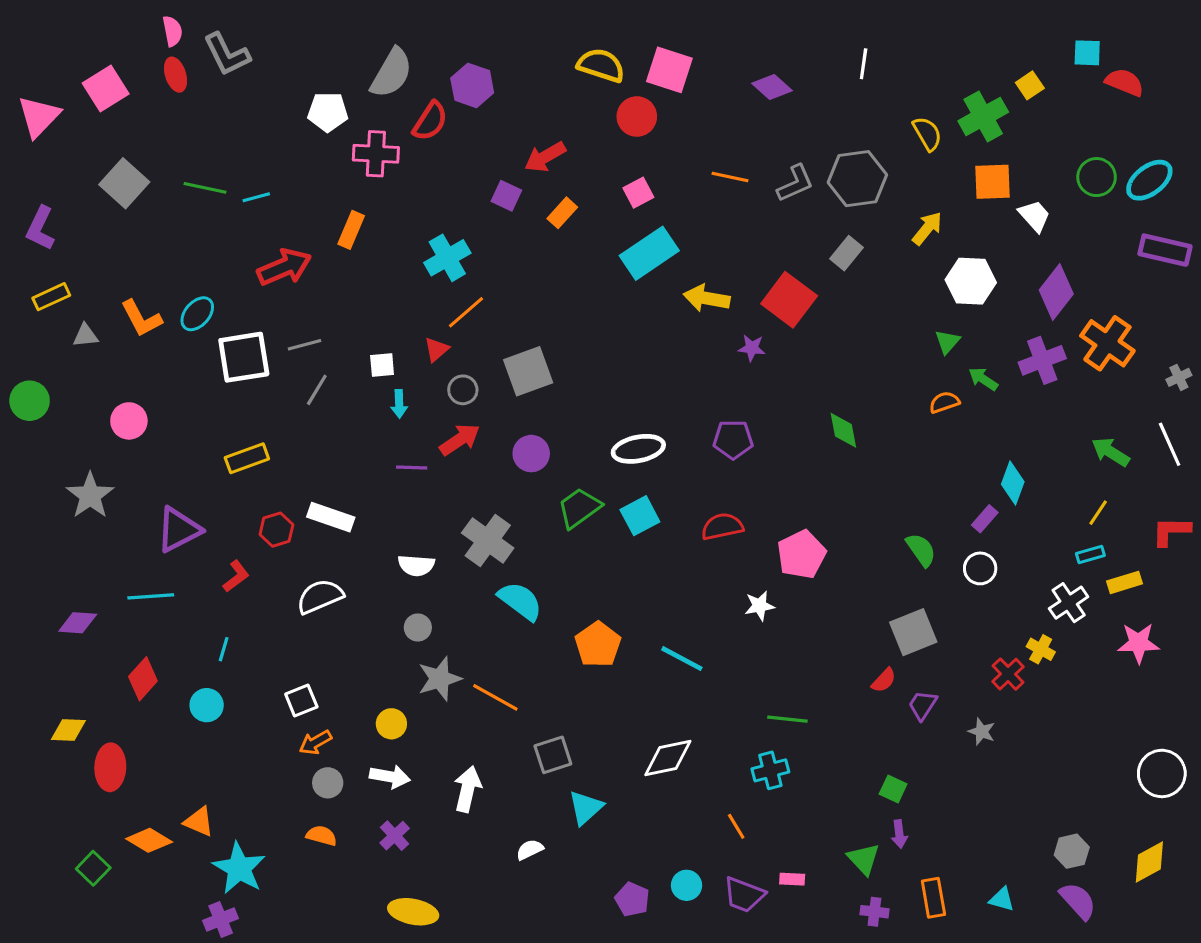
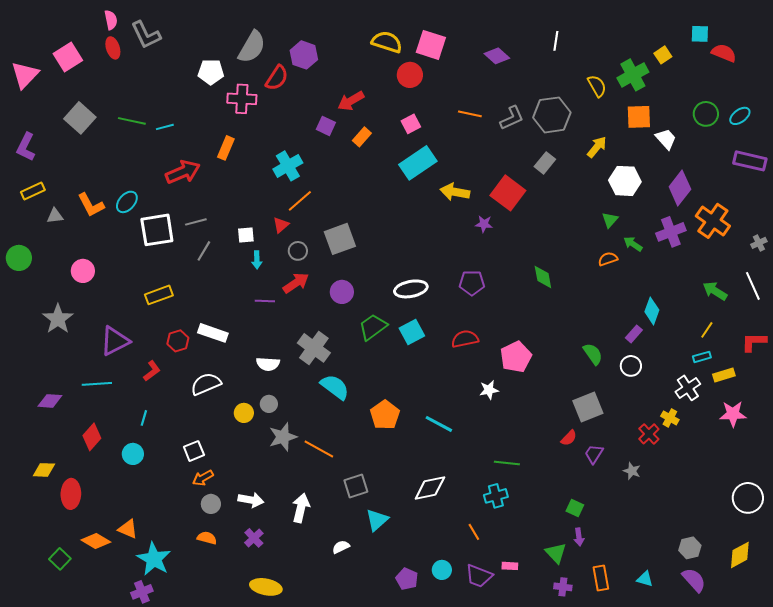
cyan ellipse: (1149, 180) -> (740, 116), size x0.7
yellow circle: (391, 724) -> (244, 413), moved

